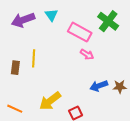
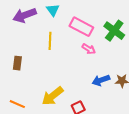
green cross: (108, 21) -> (114, 31), moved
yellow line: (34, 58) -> (50, 41), moved

